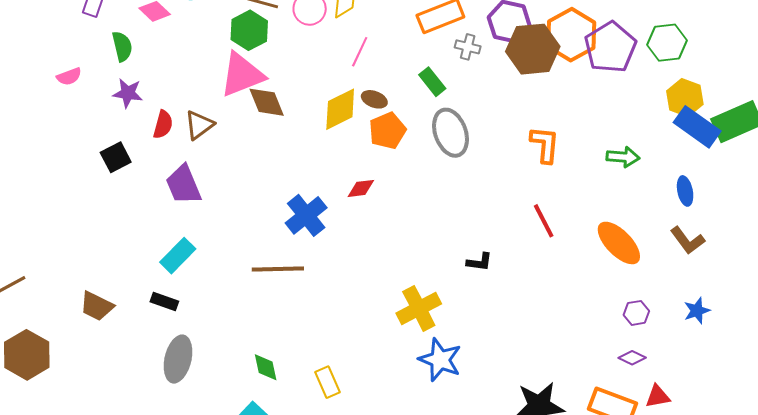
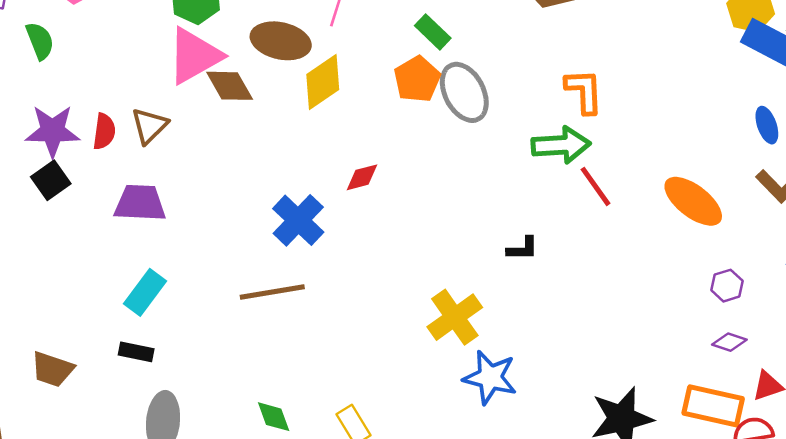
purple star: (128, 93) -> (53, 131), moved, size x1.4
brown ellipse: (374, 99) -> (281, 41), moved, size x1.8
orange pentagon: (387, 131) -> (417, 79), moved
green arrow: (623, 157) -> (561, 145), moved, size x1.4
purple trapezoid: (183, 185) -> (140, 203), turned 123

